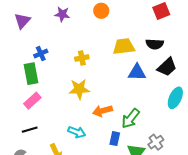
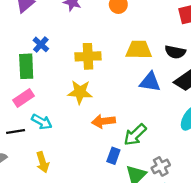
blue cross: (41, 54) -> (41, 44), turned -32
yellow cross: (82, 58) -> (88, 56), size x1.5
cyan arrow: (77, 132) -> (42, 122), moved

